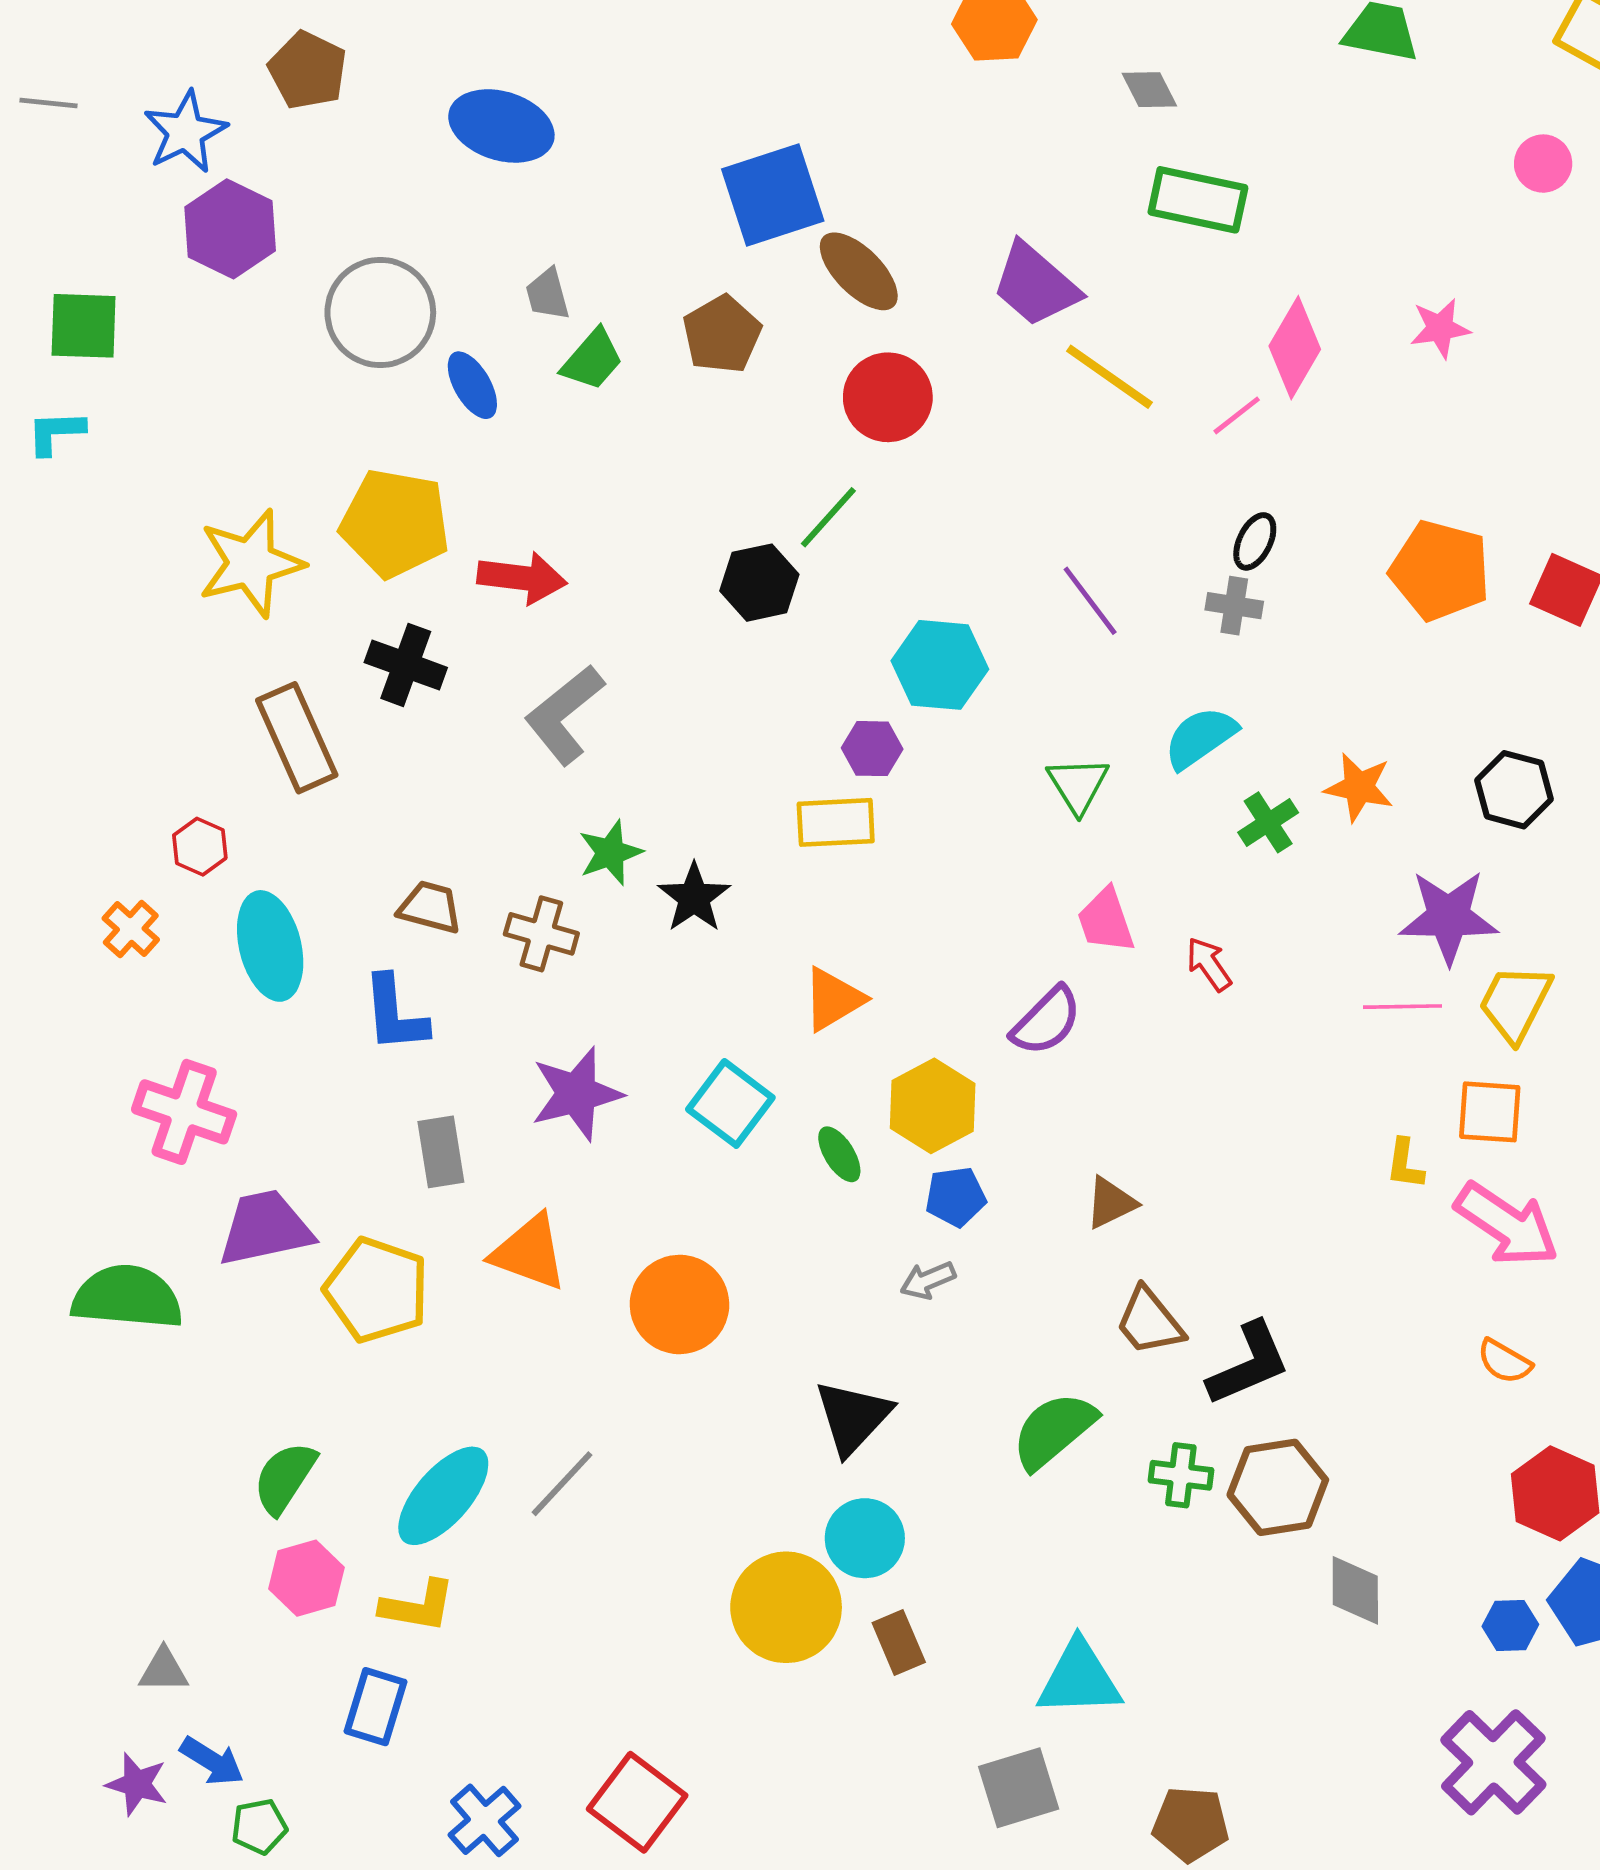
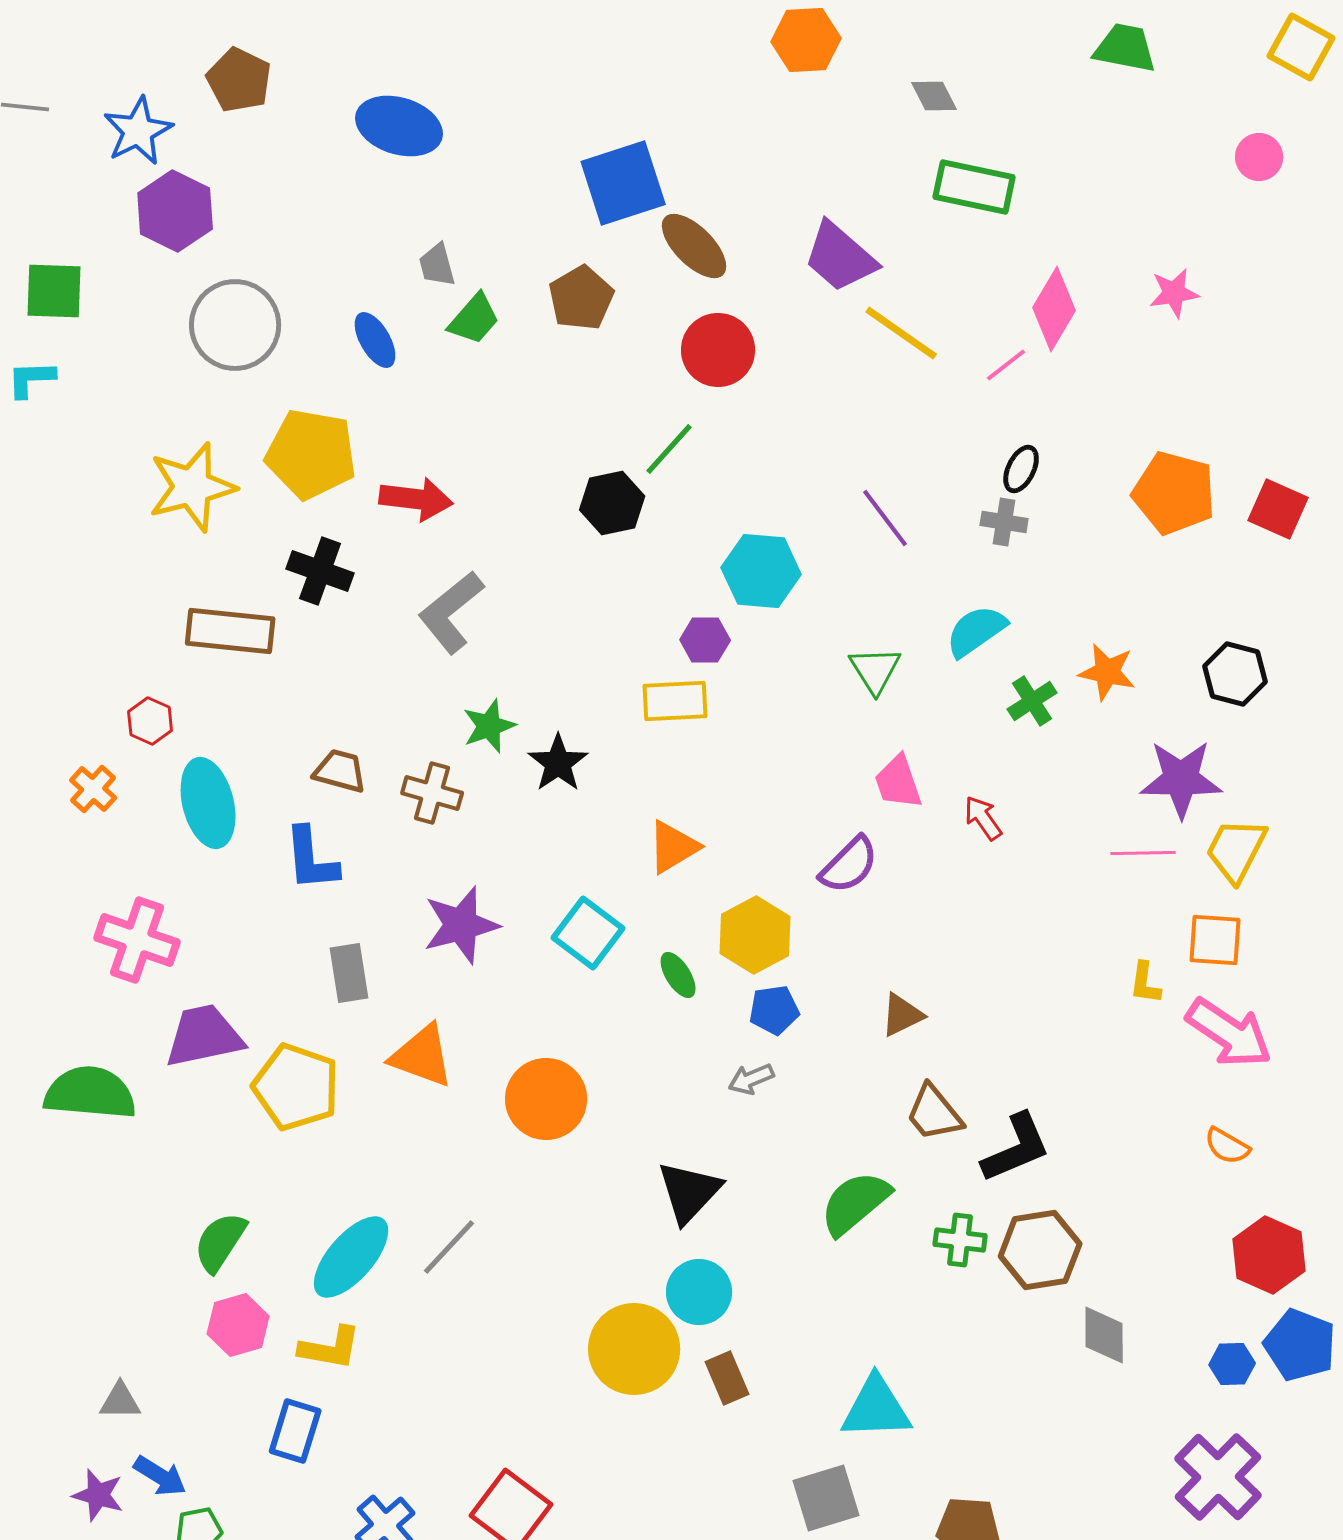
gray circle: (380, 313) -> (235, 325), moved
brown rectangle: (297, 738) -> (230, 631), turned -60

